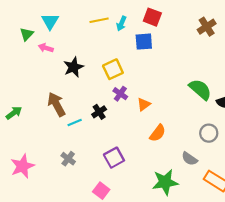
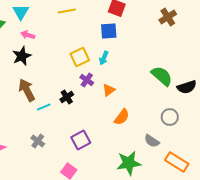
cyan arrow: (121, 23) -> (104, 58), moved
pink arrow: (46, 48) -> (28, 35), moved
black star: (73, 67) -> (22, 56), moved

